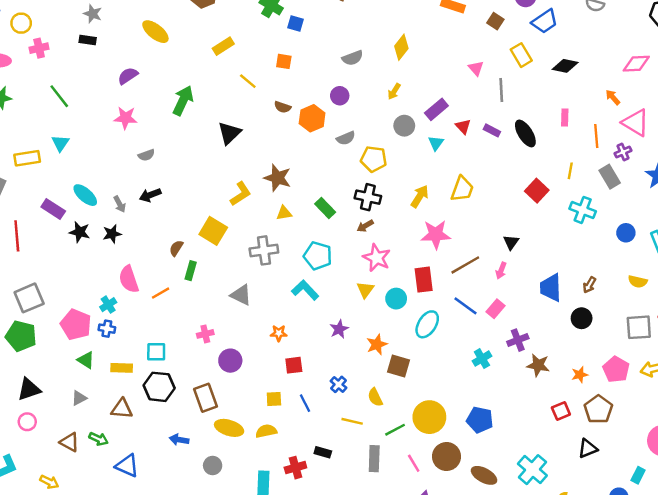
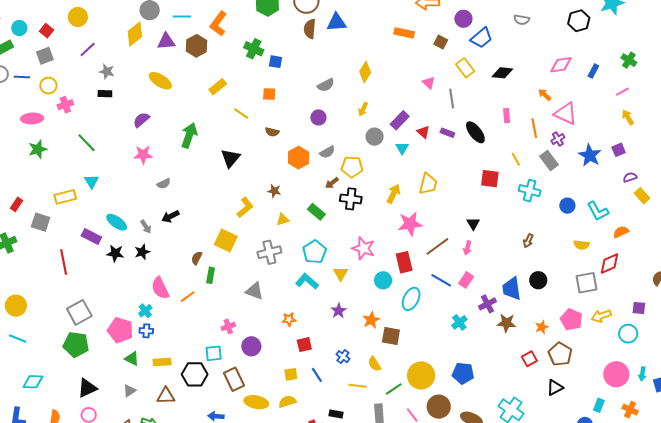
orange hexagon: (312, 118) -> (299, 158), moved
yellow line: (570, 171) -> (516, 159), turned -32
brown star: (277, 178) -> (274, 191), size x0.6
red square: (537, 191) -> (490, 179), turned -30
brown arrow: (365, 226) -> (332, 183), moved
cyan pentagon: (318, 256) -> (314, 252), turned 30
brown arrow: (589, 285) -> (528, 241), moved
blue trapezoid: (551, 288) -> (512, 289), moved
yellow triangle: (365, 290) -> (341, 274), moved
cyan square: (156, 352) -> (214, 353), moved

